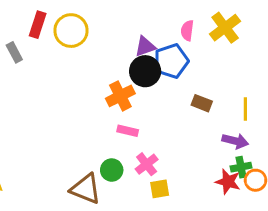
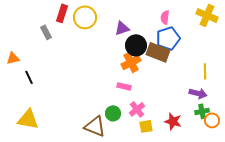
yellow cross: (225, 28) -> (207, 15), moved, turned -30
purple triangle: (145, 47) -> (122, 28), moved
blue pentagon: (171, 61) -> (168, 38), moved
orange cross: (120, 96) -> (131, 62), moved
brown rectangle: (202, 103) -> (158, 52), moved, size x1.6
red star: (228, 182) -> (173, 121), moved

